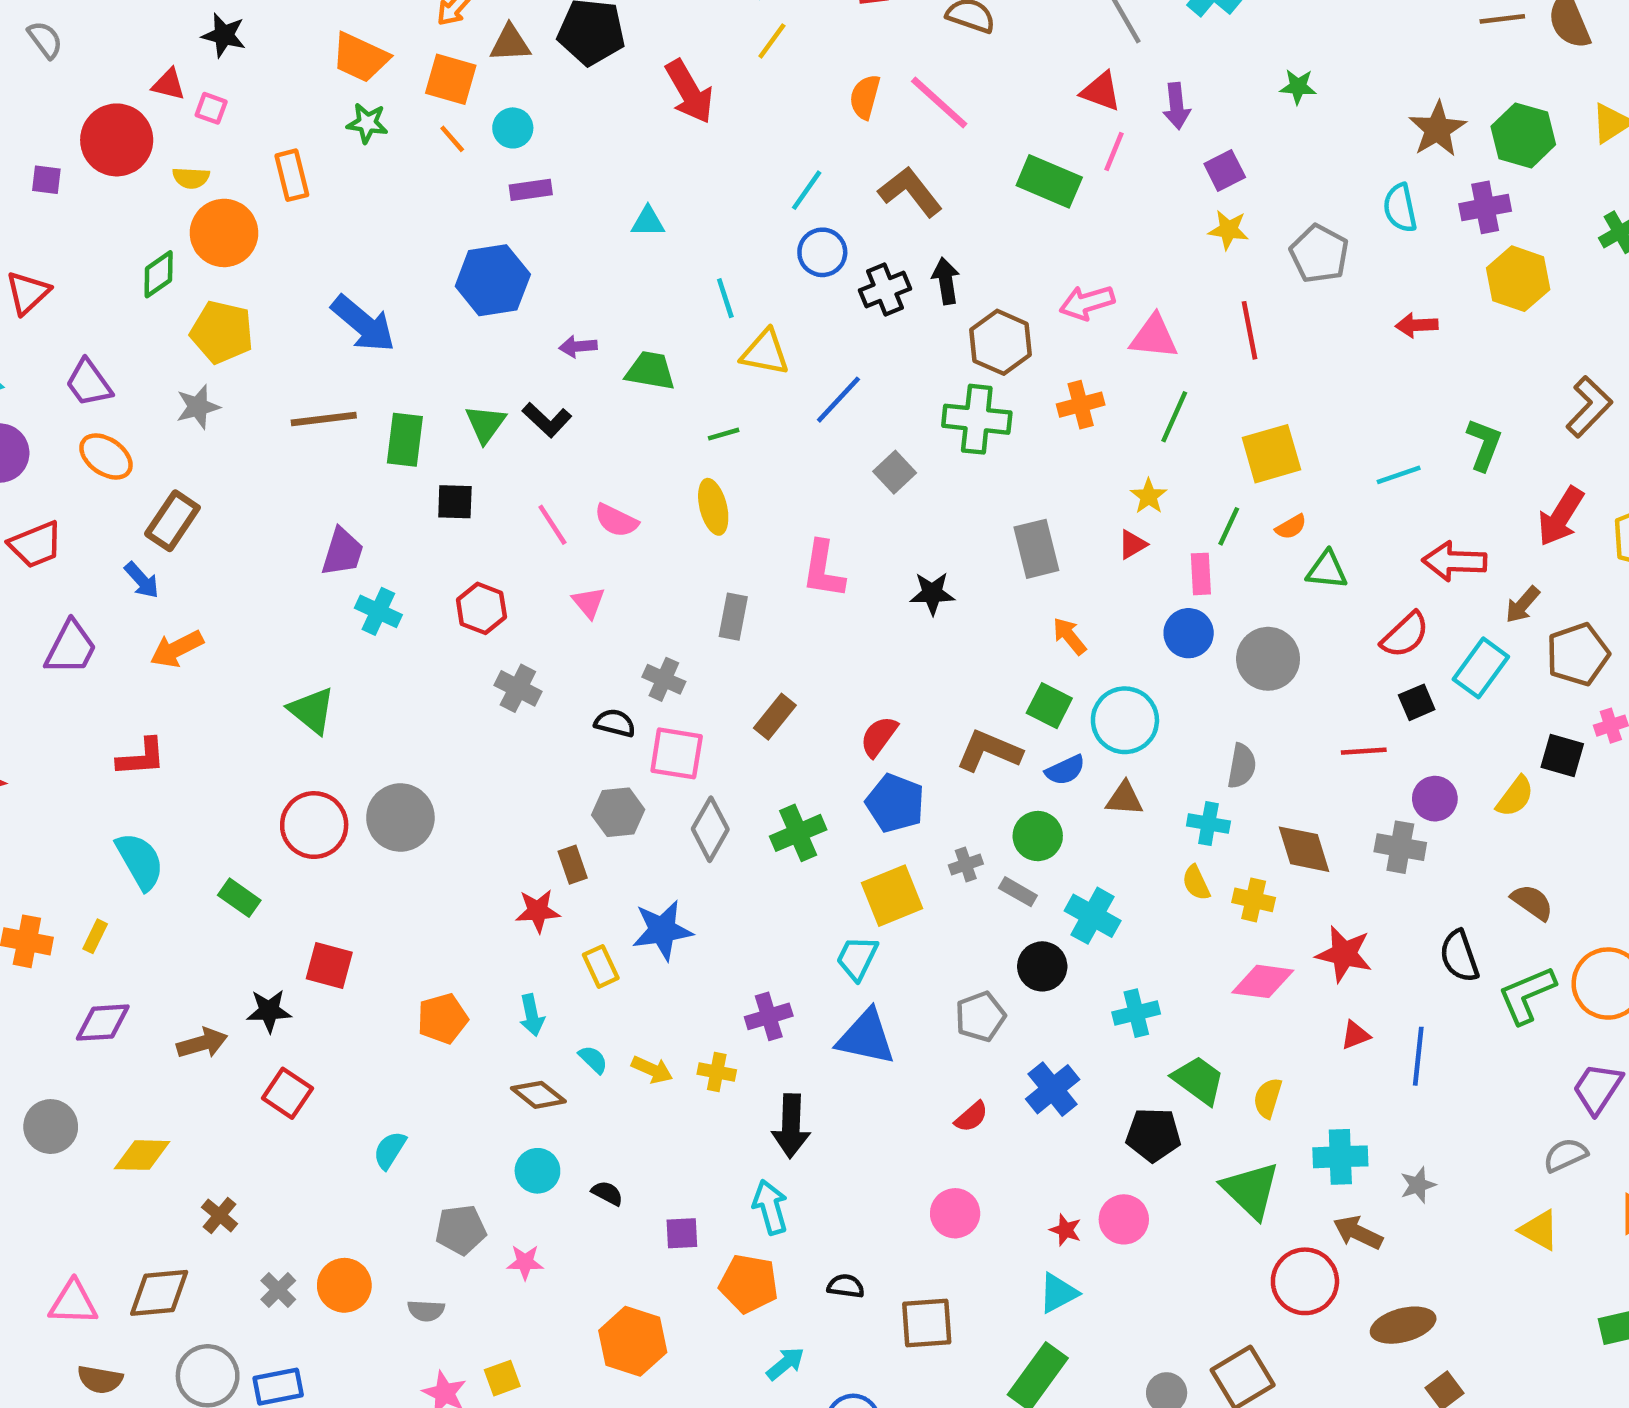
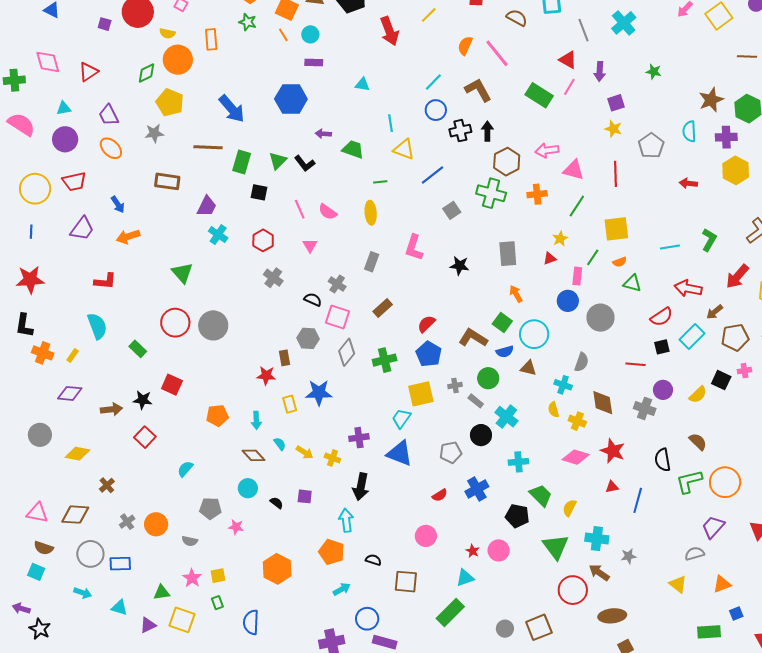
brown rectangle: (172, 521) -> (167, 181), moved, turned 55
purple square: (682, 1233) -> (305, 496), moved

